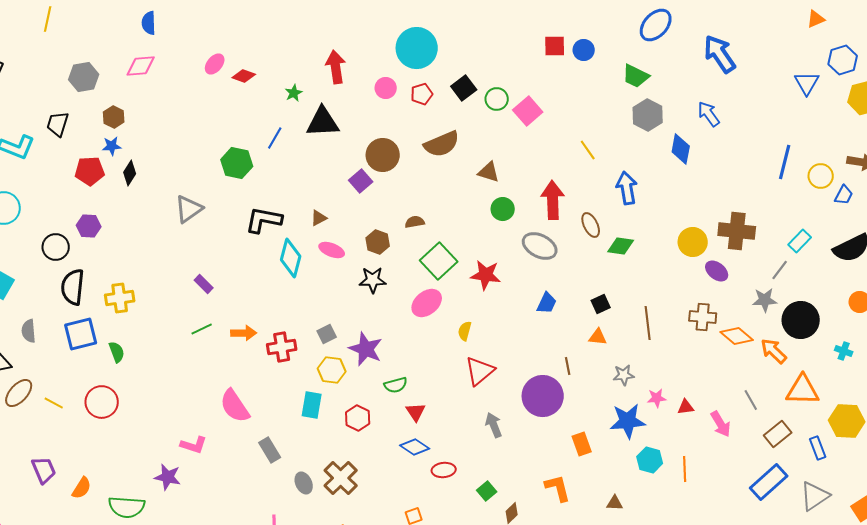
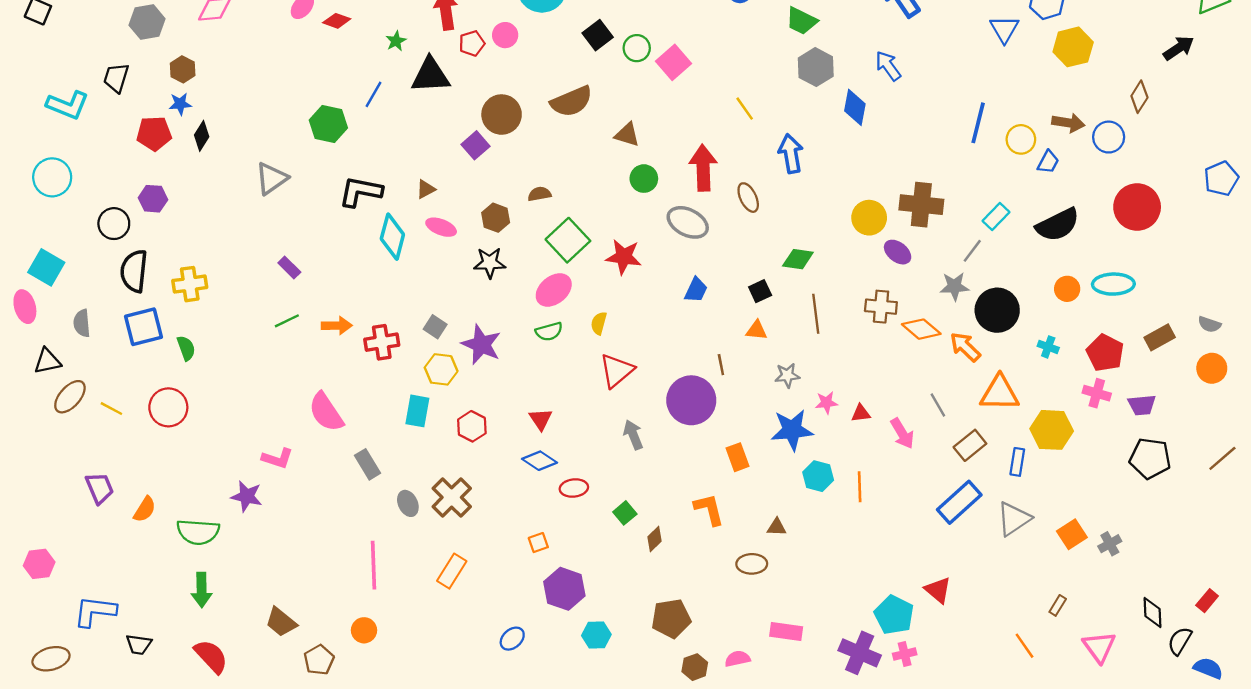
red pentagon: (422, 94) -> (472, 43), moved
green diamond: (621, 246) -> (798, 259), moved
gray square: (327, 334) -> (435, 327), turned -30
green semicircle: (396, 385) -> (549, 331), moved
blue rectangle: (818, 448) -> (1017, 462), turned 30

